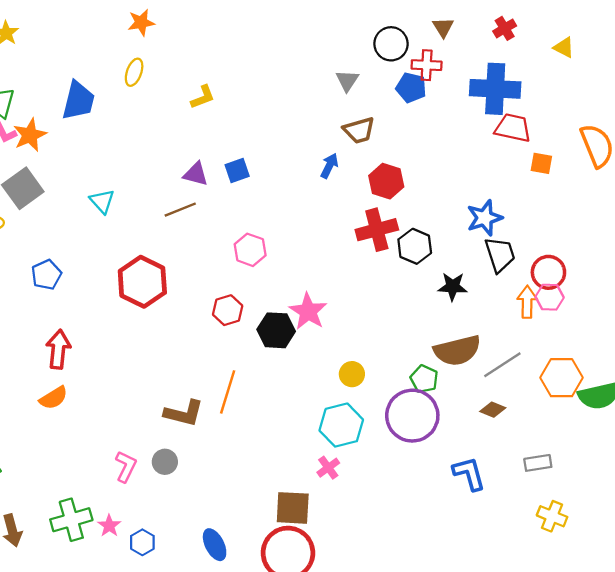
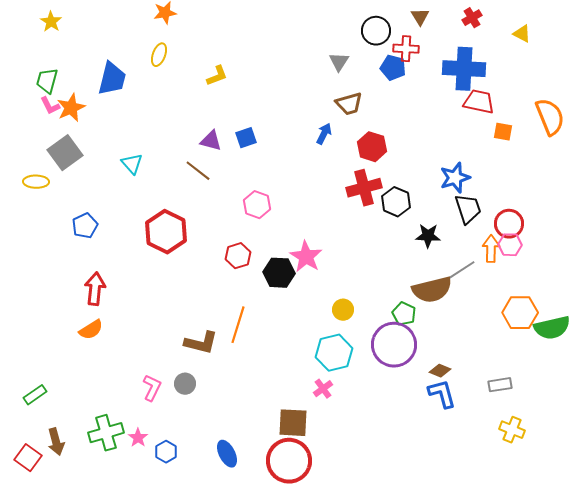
brown line: (180, 210) -> (198, 171), turned 60
gray line: (502, 365) -> (459, 272), moved
brown diamond: (493, 410) -> (440, 371), moved

